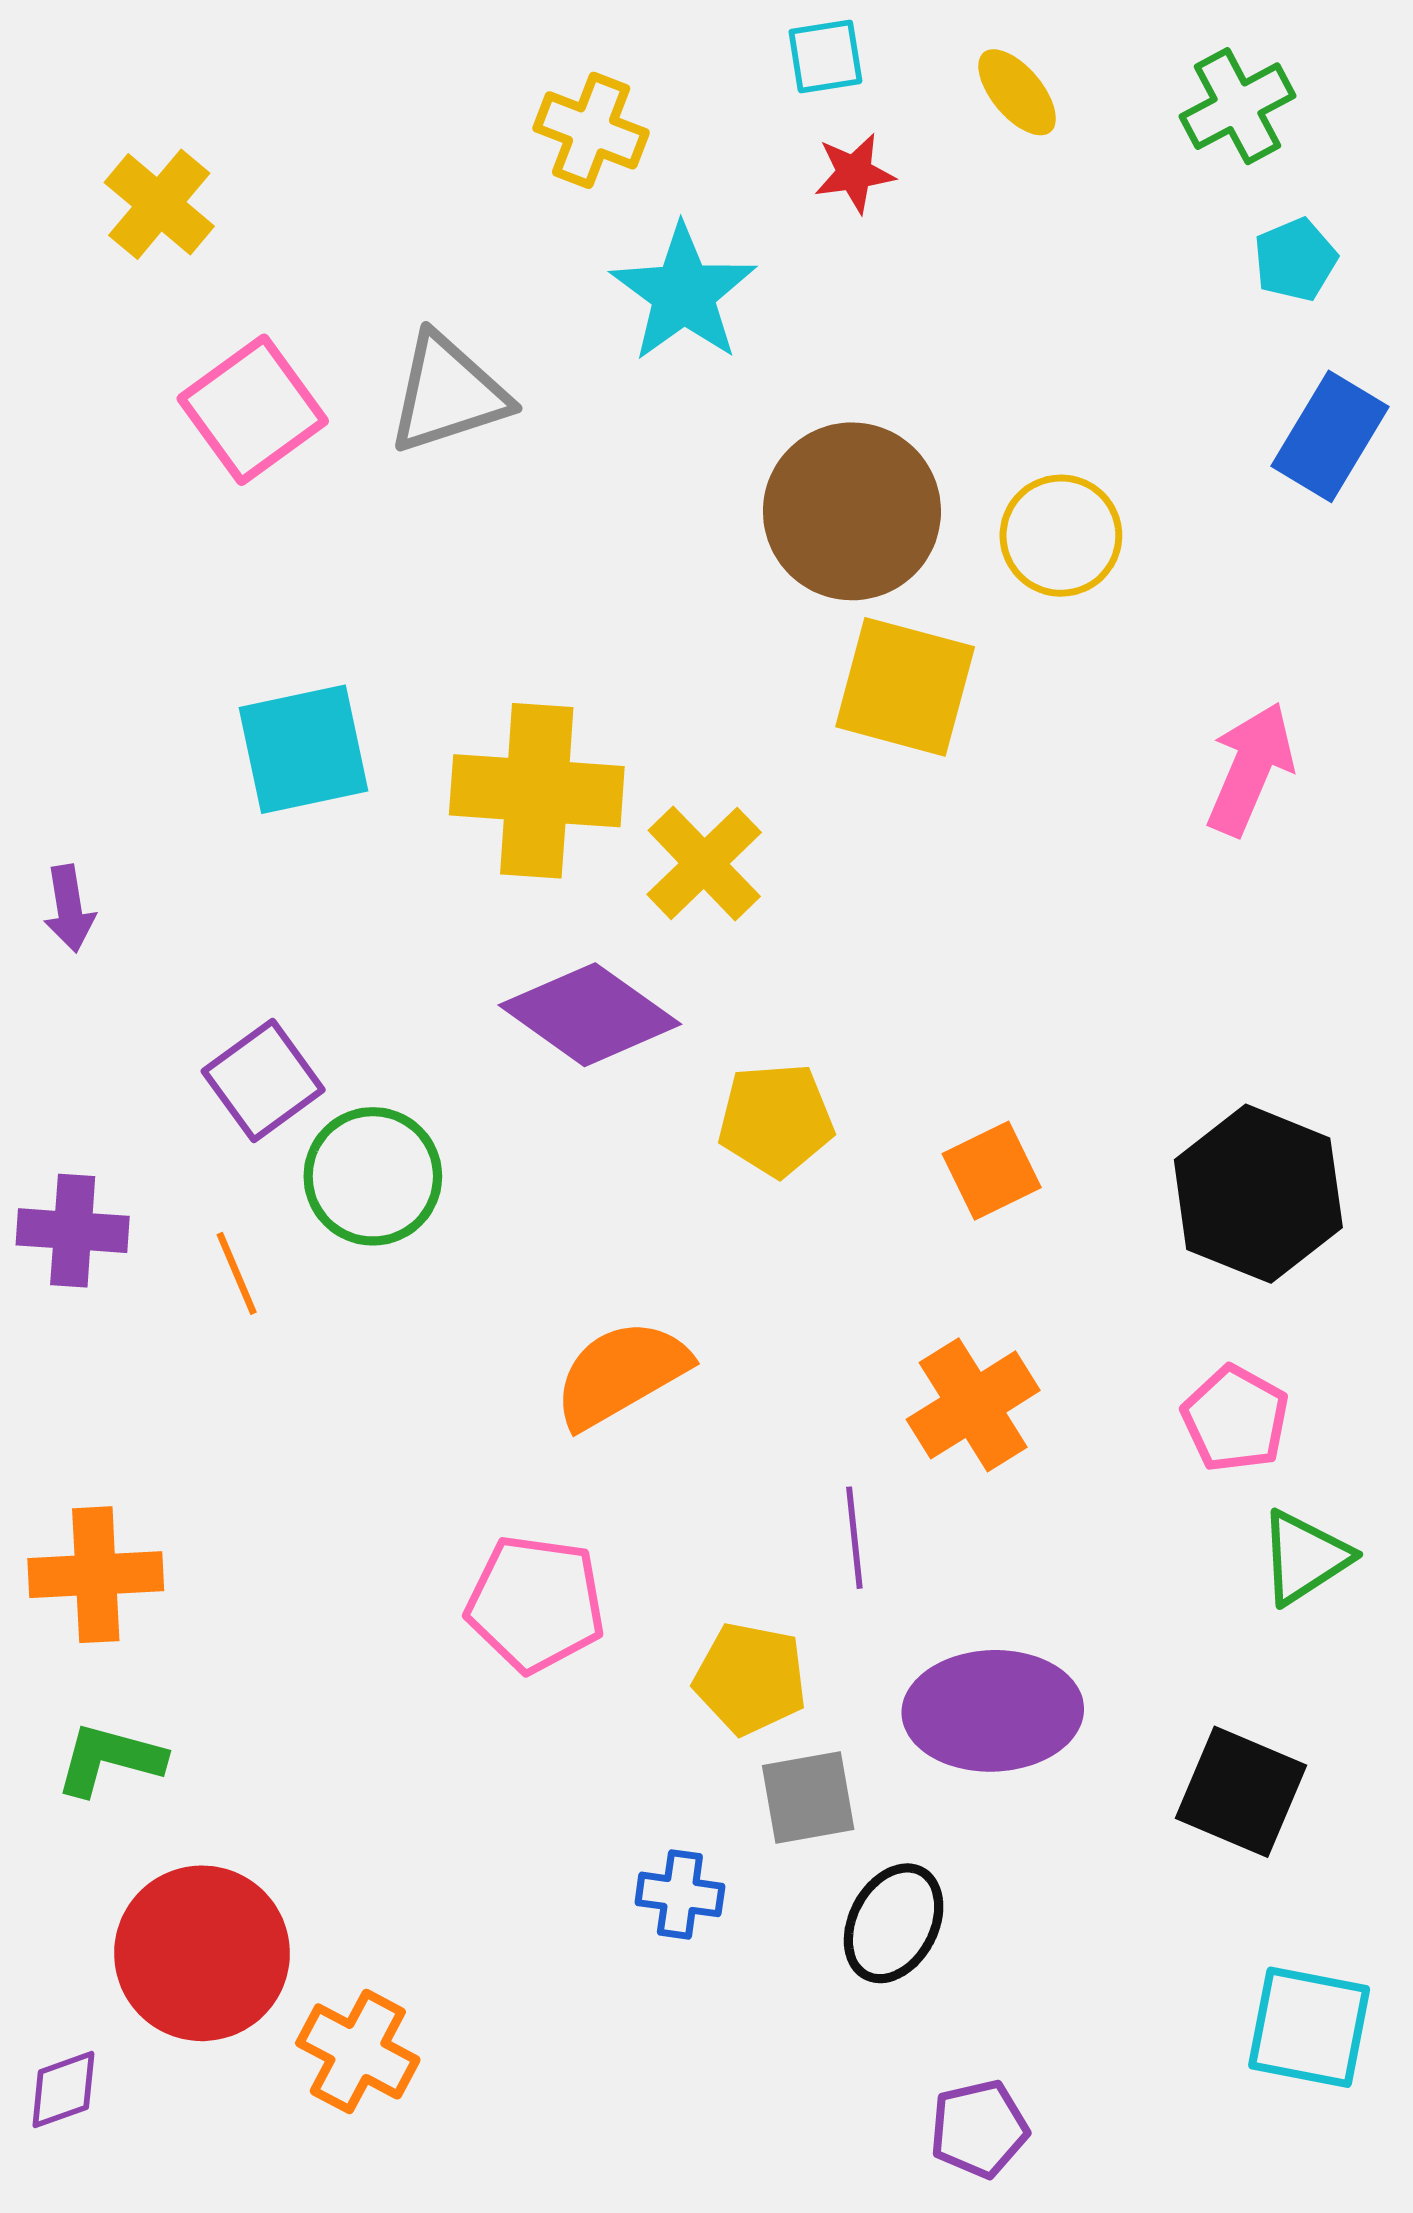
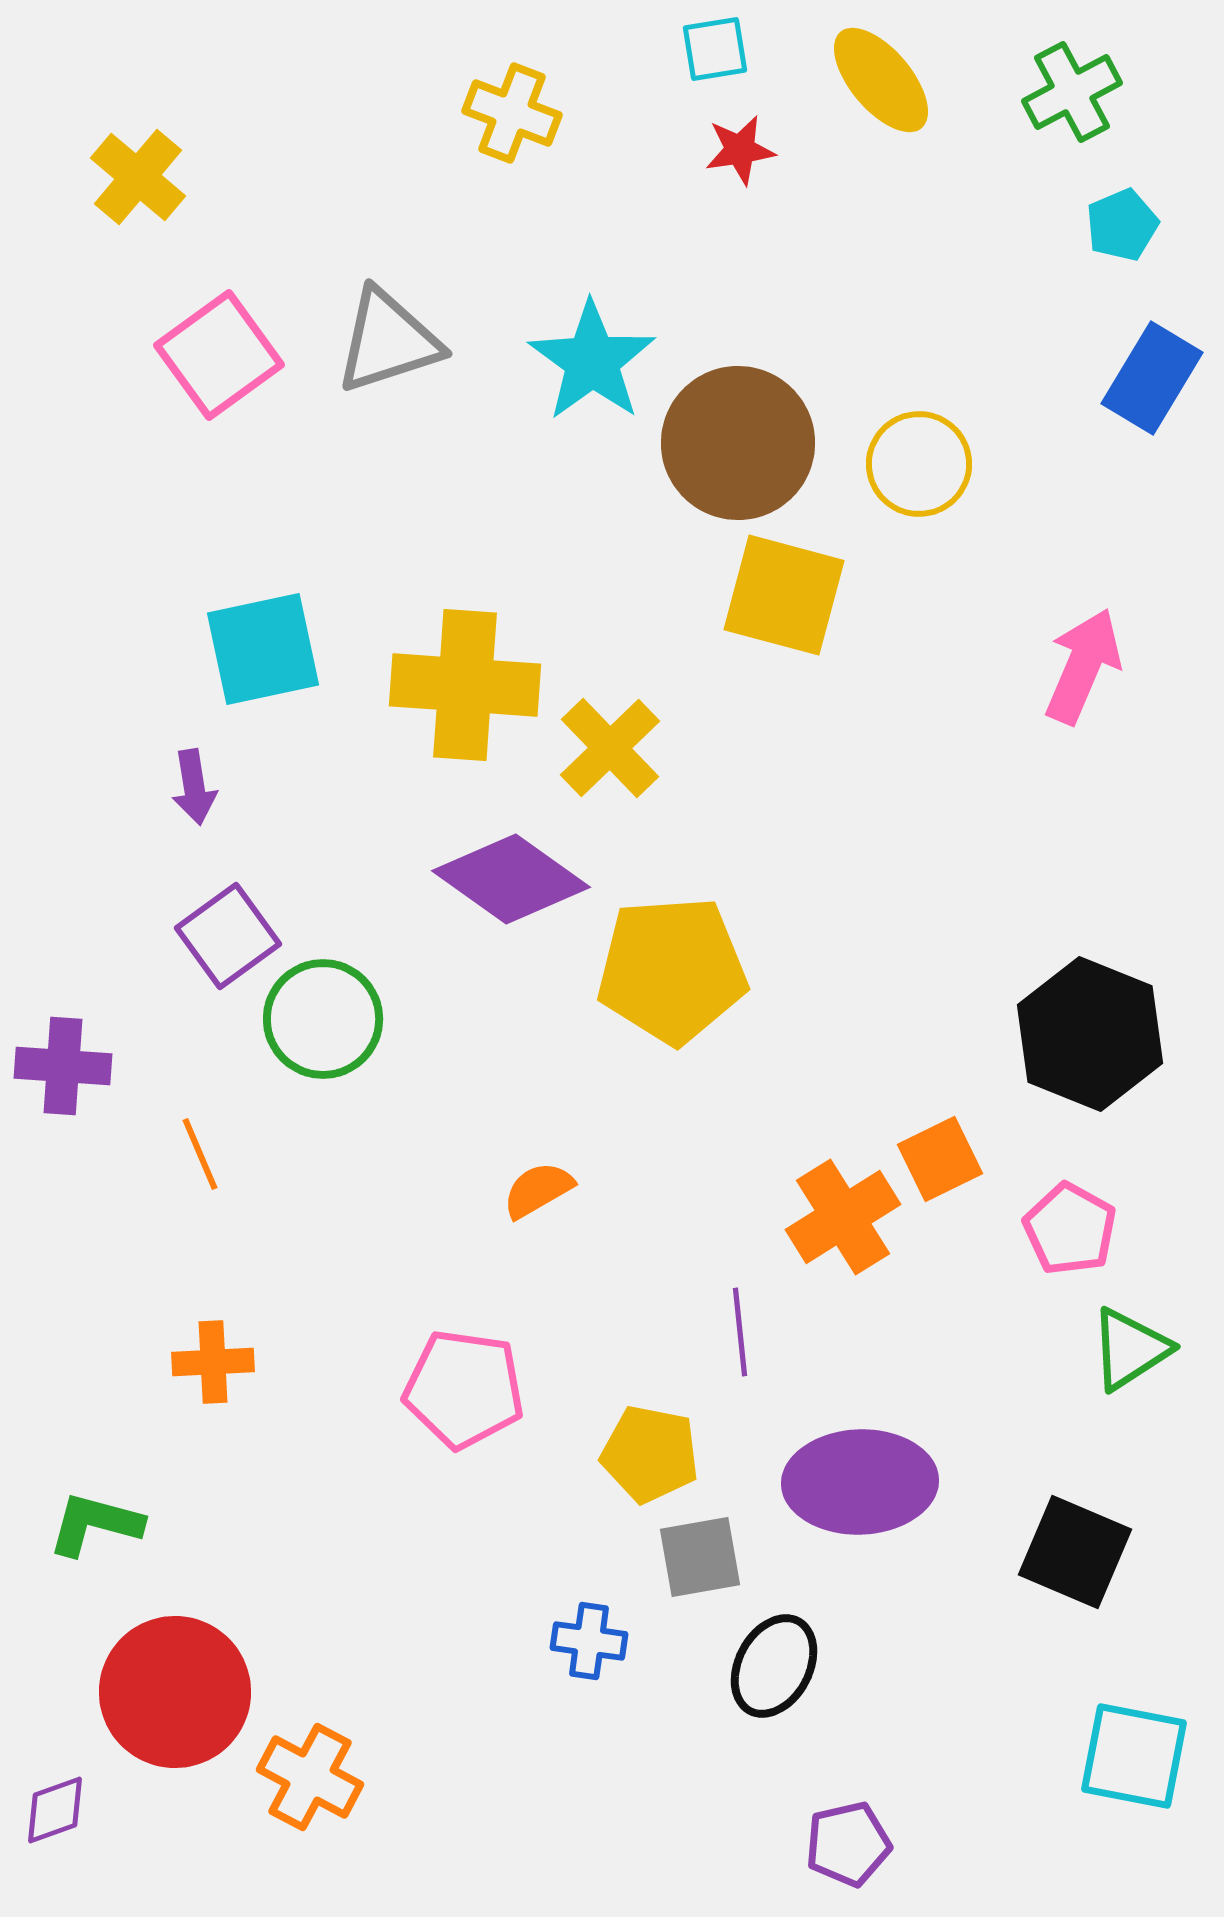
yellow ellipse: (1017, 92) -> (881, 80), size x1.4
cyan star: (683, 293) -> (592, 361), moved
purple arrow: (69, 909) -> (194, 787), moved
yellow pentagon: (776, 1120) -> (672, 970), size x1.5
orange square: (992, 1171) -> (940, 1159), moved
orange line: (237, 1273) -> (200, 1154), moved
orange semicircle: (621, 1374) -> (538, 1190), size x0.6
orange cross: (96, 1575) -> (213, 1362), moved, size x0.7

